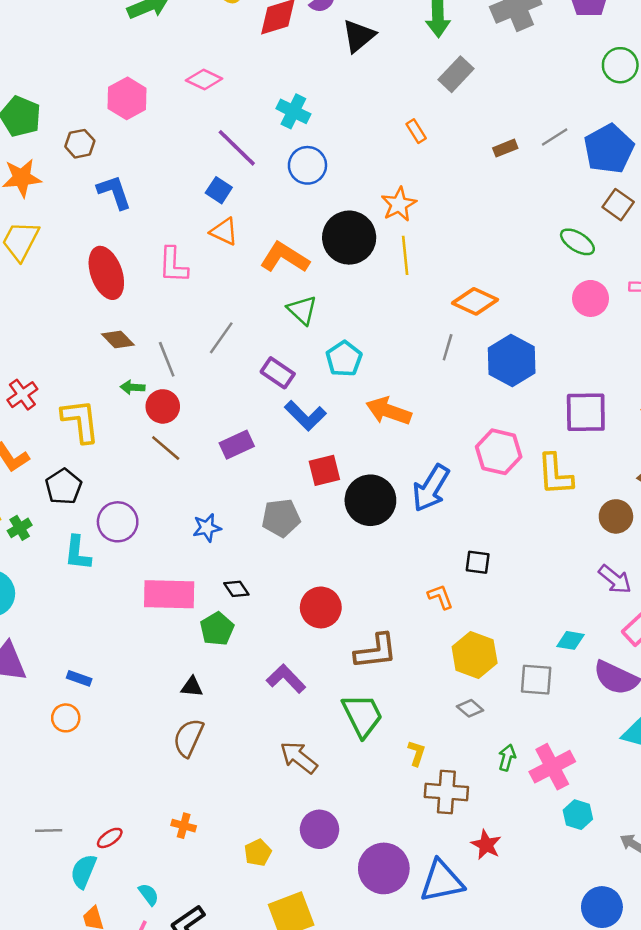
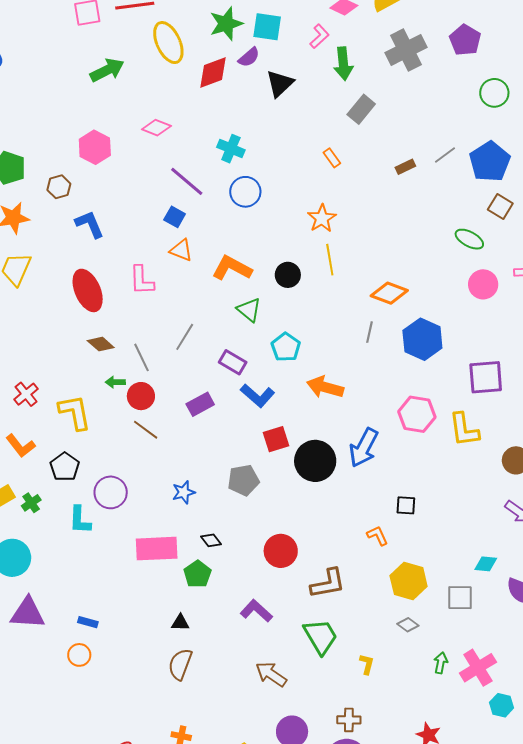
black circle: (349, 238) -> (288, 275), moved, size x0.6
purple rectangle: (237, 445) -> (200, 404), moved
brown cross: (446, 792) -> (349, 720), moved, size x0.7

